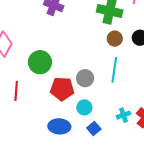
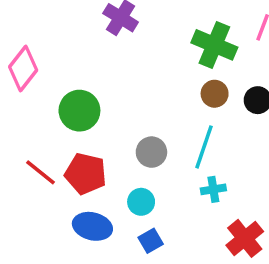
red pentagon: (62, 89) -> (86, 174), moved
red line: (16, 91) -> (40, 172), moved, turned -66
cyan cross: (123, 115) -> (213, 189), moved

